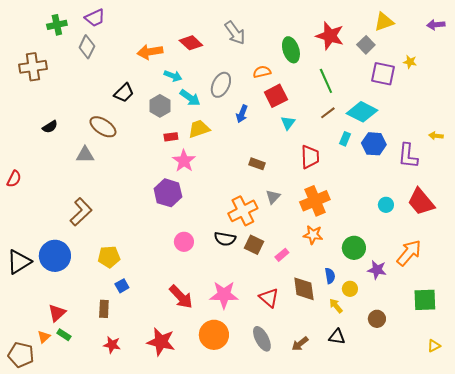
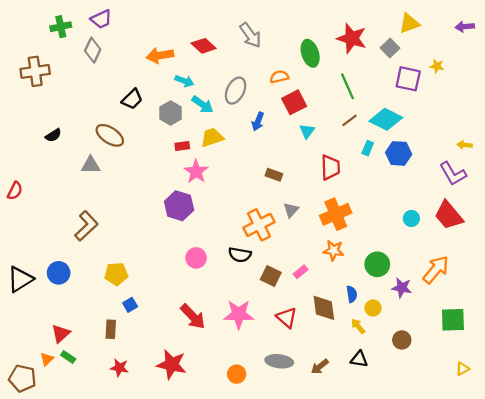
purple L-shape: (408, 156) -> (453, 174), moved, turned -36
brown square: (254, 245) -> (271, 276), moved
blue circle: (55, 256) -> (59, 273), size x0.7
orange circle: (214, 335) -> (237, 374), moved, size x0.6
gray ellipse: (262, 339) -> (279, 361), turned -55

